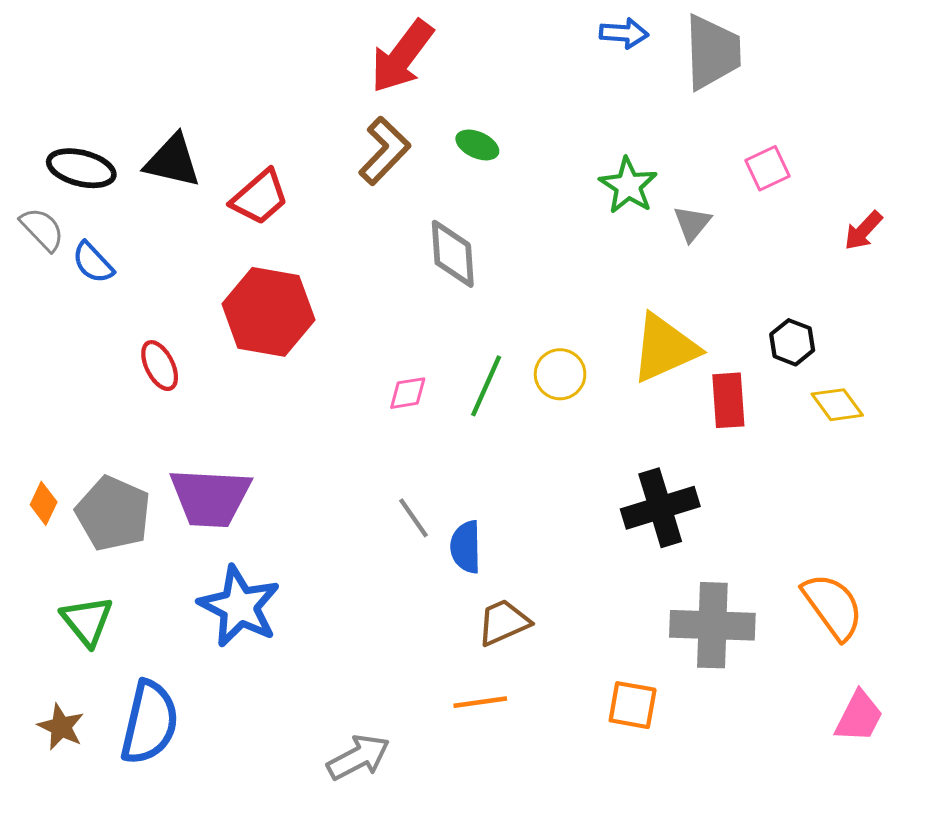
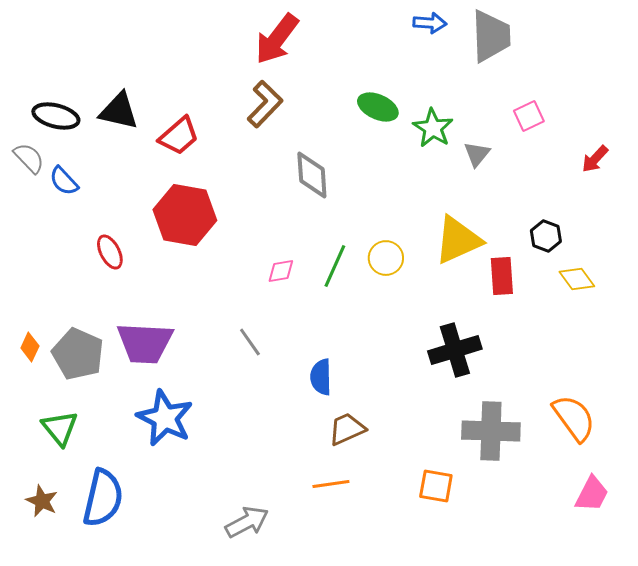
green ellipse: (477, 145) -> (378, 107), moved, size x1.4
gray line: (414, 518) -> (250, 342), moved

